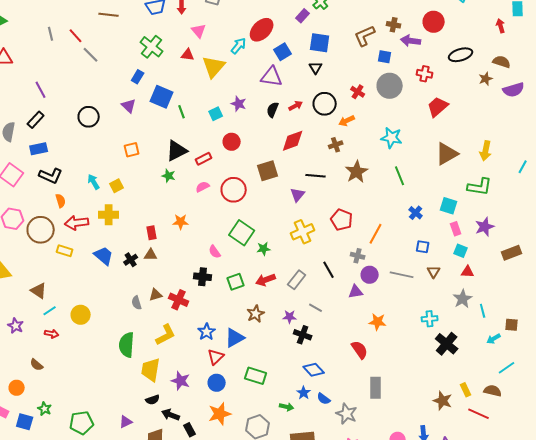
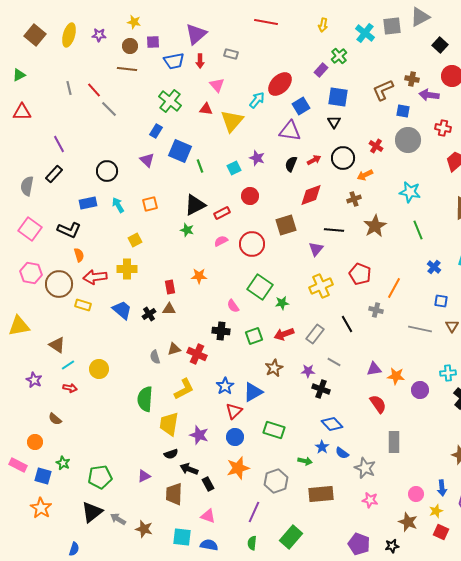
blue rectangle: (39, 149) -> (88, 203), moved
cyan arrow: (94, 182) -> (118, 205), moved
purple circle: (370, 275) -> (420, 390), moved
purple triangle: (356, 292) -> (374, 369), moved

